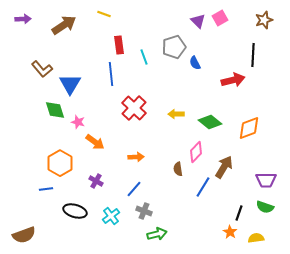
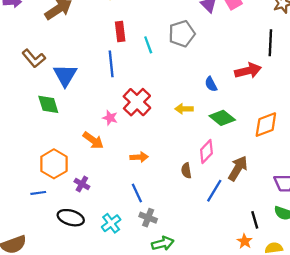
blue semicircle: (195, 63) -> (211, 84), moved
pink star: (78, 122) -> (110, 118), moved
purple cross: (96, 181) -> (82, 184), moved
blue line: (134, 189) -> (137, 193), turned -66
black line: (239, 213) -> (255, 220), turned -35

